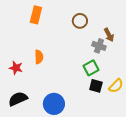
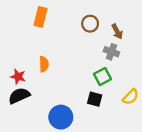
brown arrow: (109, 35) -> (117, 32), moved
black square: (96, 86) -> (95, 99), moved
black semicircle: (18, 99) -> (19, 96), moved

